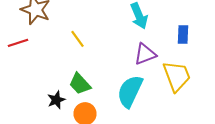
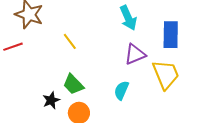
blue rectangle: (183, 35) -> (171, 35), size x1.5
cyan semicircle: (130, 91) -> (121, 90), size x0.6

